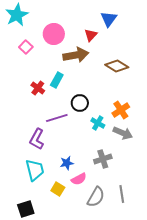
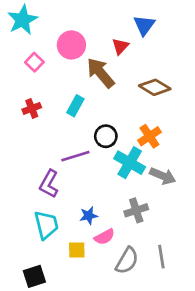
brown arrow: (76, 55) -> (101, 73), turned -120
red cross: (38, 88) -> (32, 108), moved, turned 32
orange cross: (121, 110) -> (149, 136), moved
cyan cross: (98, 123) -> (130, 163), size x1.6
yellow square: (58, 189) -> (77, 250), turned -32

